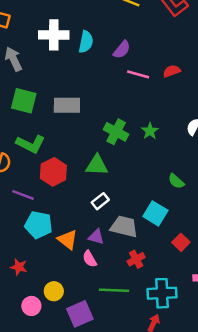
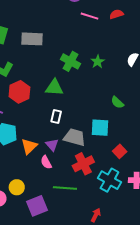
white rectangle: (100, 201) -> (56, 116), turned -40
cyan square: (155, 213) -> (100, 128), turned -30
purple triangle: (96, 237) -> (52, 145), turned 32
orange triangle: (68, 240) -> (29, 146), turned 36
red cross: (136, 259) -> (83, 164), size x1.5
cyan cross: (162, 293) -> (109, 180), moved, turned 30

